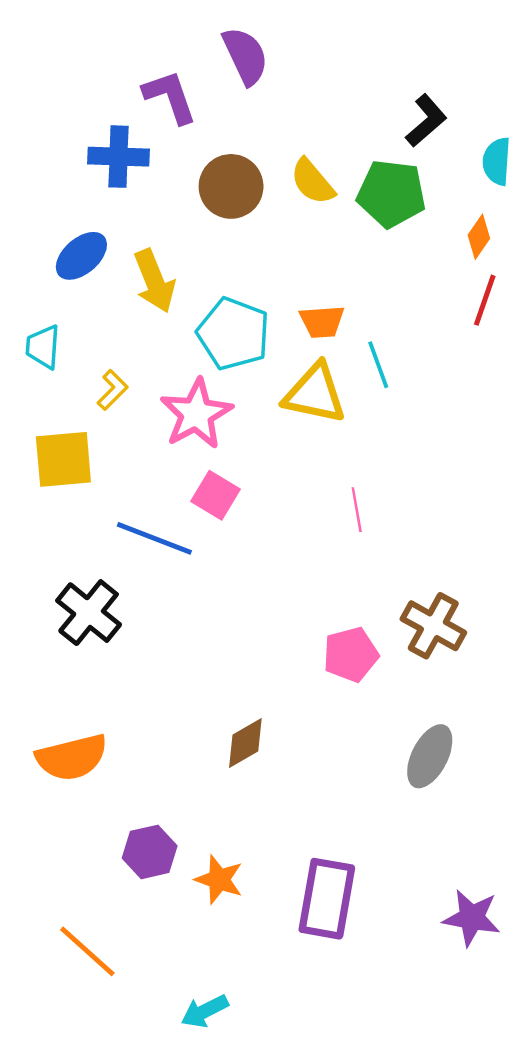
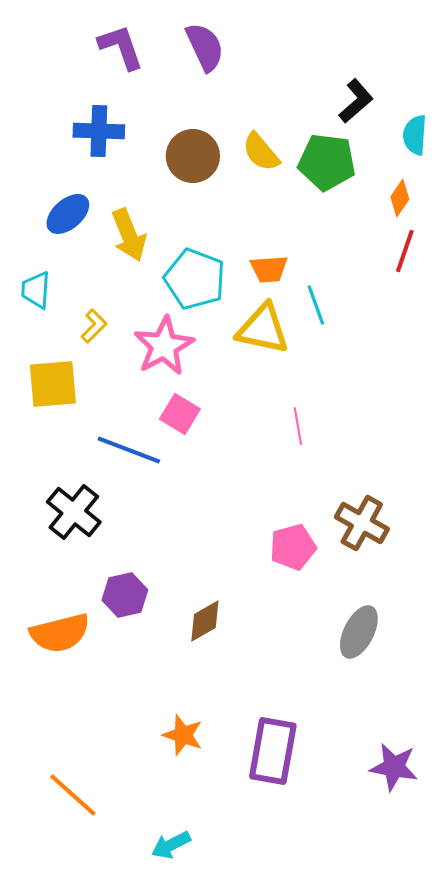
purple L-shape: (170, 97) -> (121, 47), moved
purple hexagon: (150, 852) -> (125, 595), moved

